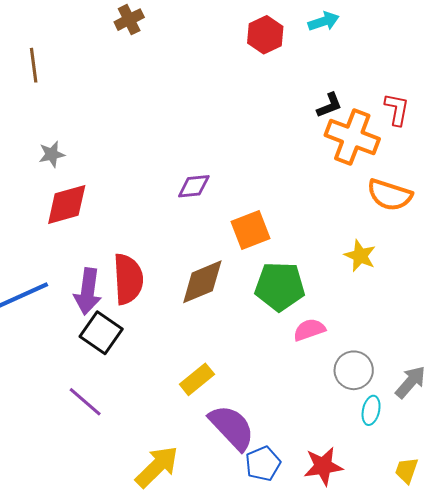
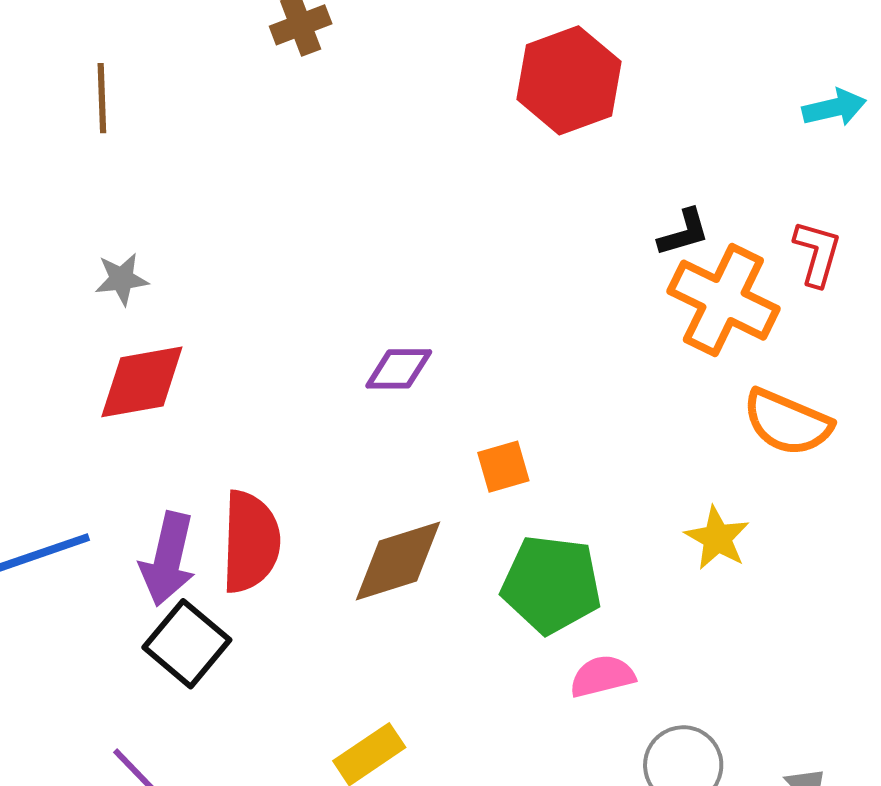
cyan arrow: (324, 21) -> (834, 108), moved
red hexagon: (265, 35) -> (569, 80), size x1.4
orange square: (250, 230) -> (503, 467), size x0.7

